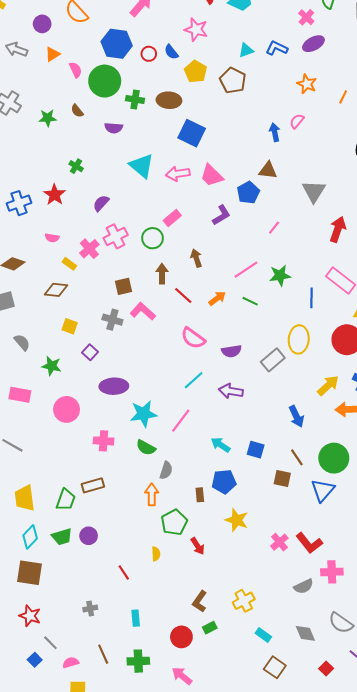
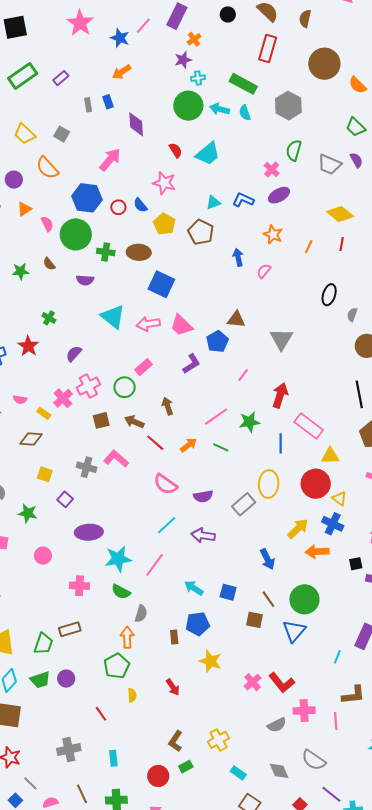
blue arrow: (275, 132) -> (238, 257), moved
red arrow: (338, 229) -> (280, 395), moved
pink semicircle: (52, 238) -> (20, 400), moved
brown arrow: (162, 274) -> (134, 422), turned -66
brown square: (124, 286) -> (101, 420), moved
pink circle: (67, 409) -> (43, 556), size x0.7
green pentagon: (174, 522) -> (117, 666), moved
gray cross: (90, 608) -> (69, 749), size x1.6

